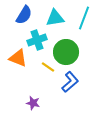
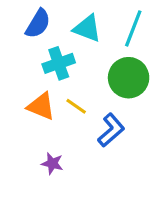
cyan triangle: (55, 18) -> (87, 28), turned 30
green circle: (66, 52) -> (129, 78), moved
orange triangle: (18, 58) -> (41, 106), moved

